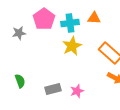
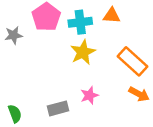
green semicircle: (20, 81) -> (15, 114), moved
pink star: (77, 91) -> (89, 95), moved

